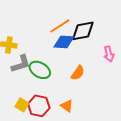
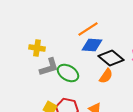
black diamond: (83, 31) -> (111, 58), moved, turned 50

